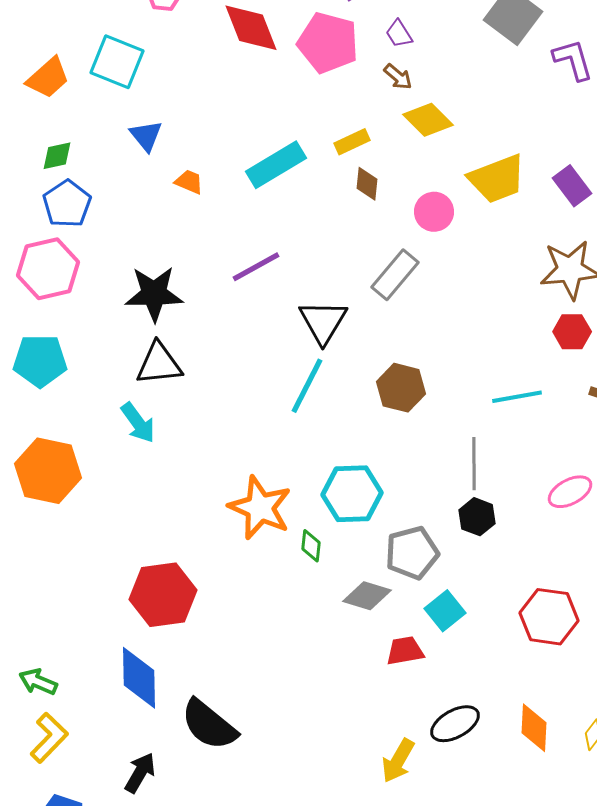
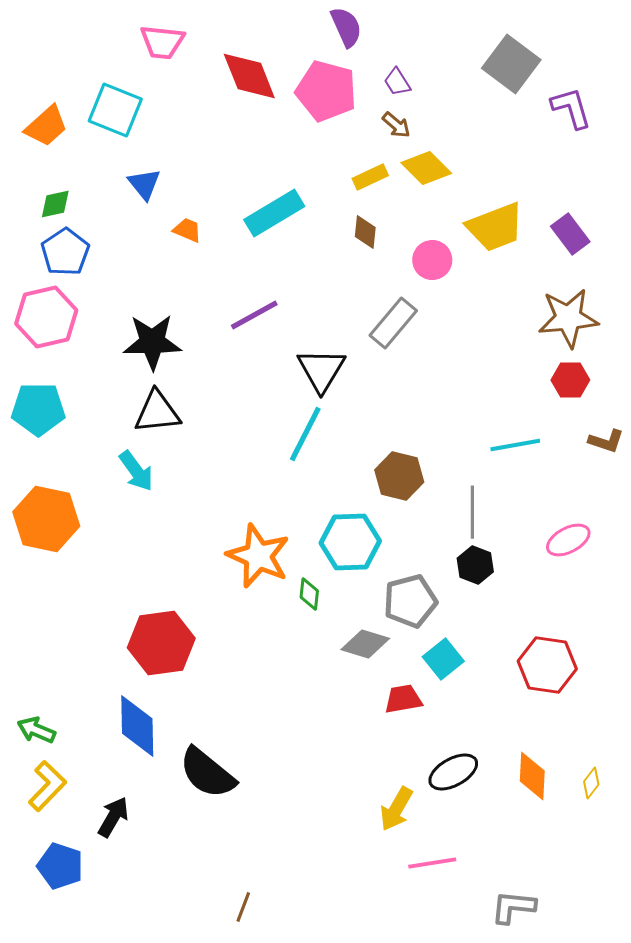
yellow rectangle: (352, 142) -> (370, 177), moved
brown hexagon: (401, 388) -> (399, 476), moved
black arrow: (140, 773) -> (113, 817), moved

